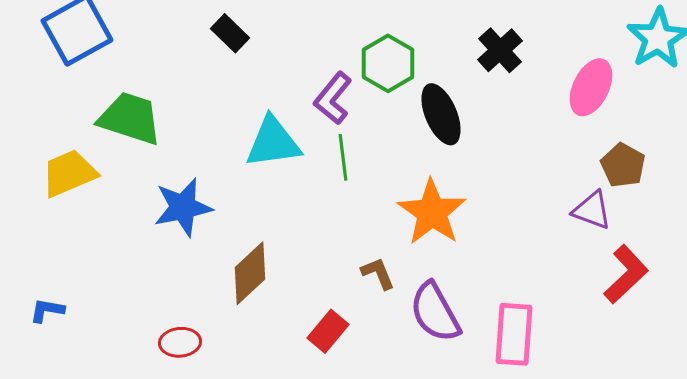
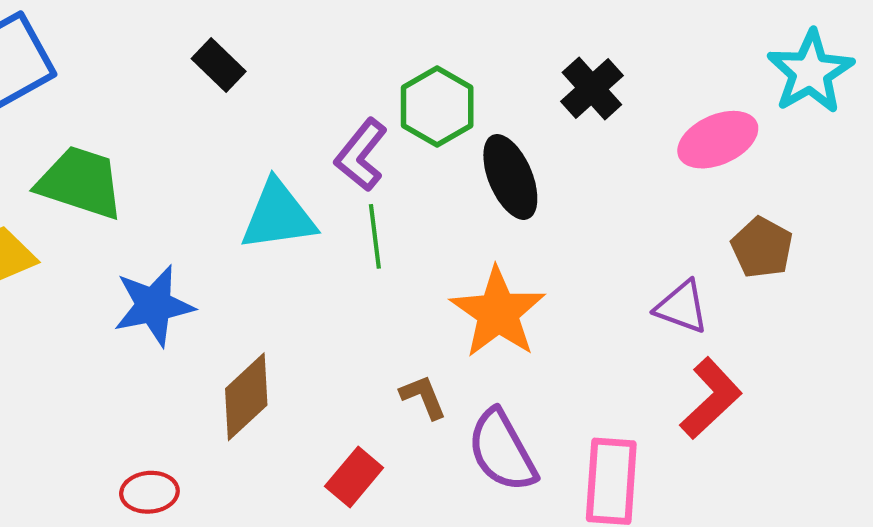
pink ellipse: (591, 87) -> (718, 140), turned 40
purple triangle: (592, 210) -> (682, 307), moved
red L-shape: (626, 274) -> (711, 398), moved

